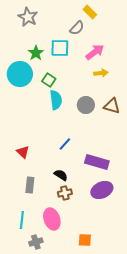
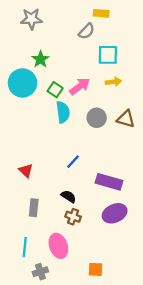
yellow rectangle: (90, 12) -> (101, 13), turned -40
gray star: (28, 17) -> (31, 19), turned -30
cyan square: (60, 48) -> (108, 55), moved
pink arrow: (95, 52) -> (80, 86), moved
brown cross: (65, 193) -> (73, 217), turned 32

